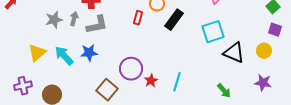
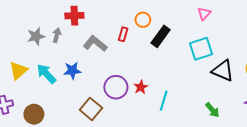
gray L-shape: (97, 25) -> (95, 44), moved, turned -130
red star: (151, 81) -> (141, 87), moved

